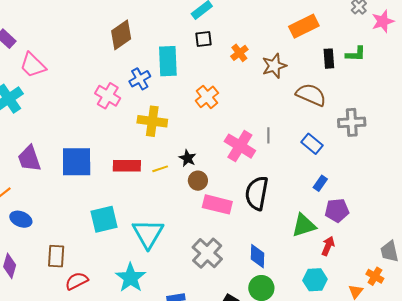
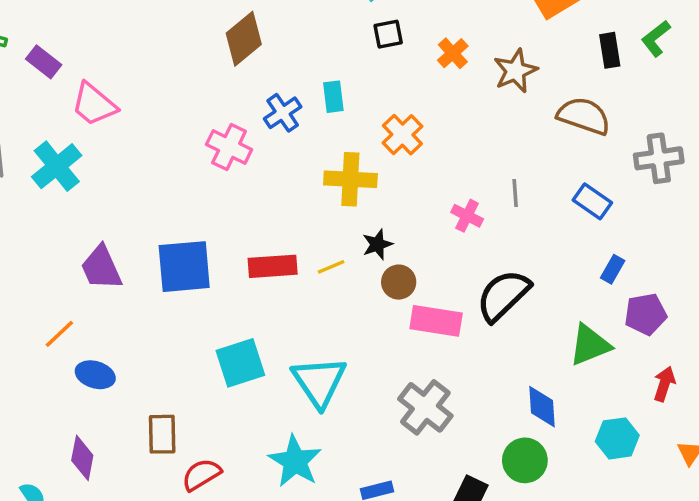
green L-shape: (356, 54) -> (656, 38), turned 145
cyan rectangle: (168, 61) -> (333, 97), moved, size x0.6
yellow cross: (152, 121) -> (350, 179), moved
pink cross: (240, 146) -> (467, 216), size x0.6
black star: (188, 158) -> (377, 244), turned 30
black semicircle: (257, 193) -> (503, 295), turned 40
red arrow: (328, 246) -> (664, 384), moved
blue diamond: (257, 256) -> (542, 407), moved

